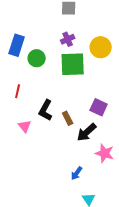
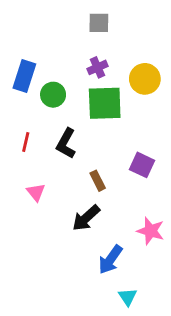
black L-shape: (46, 110) -> (66, 143), moved
black arrow: (87, 132) -> (86, 218), moved
blue arrow: (77, 173) -> (110, 260), size x1.5

